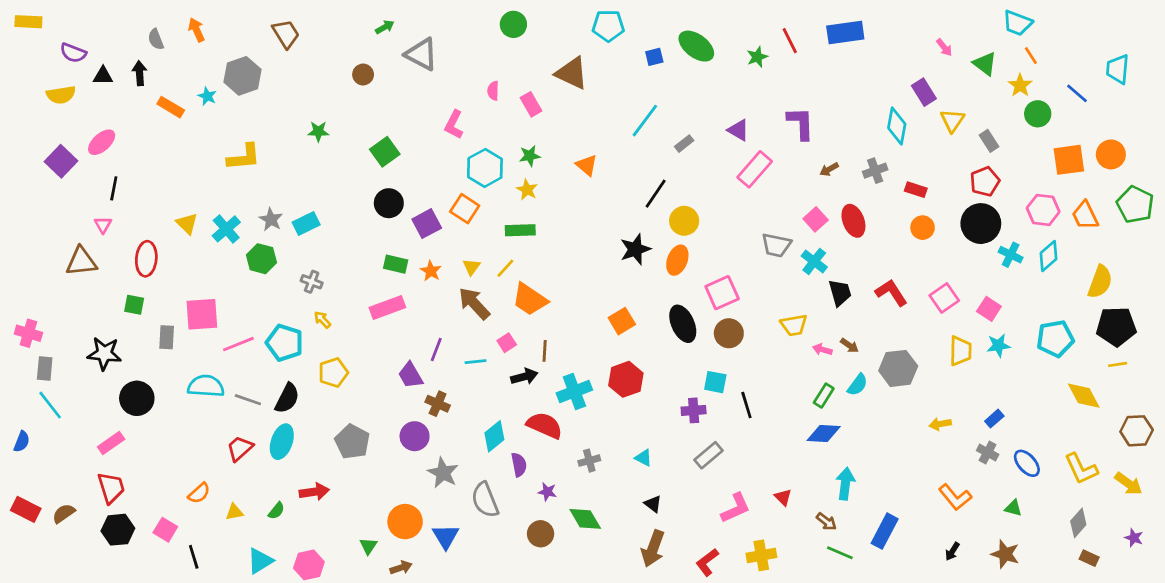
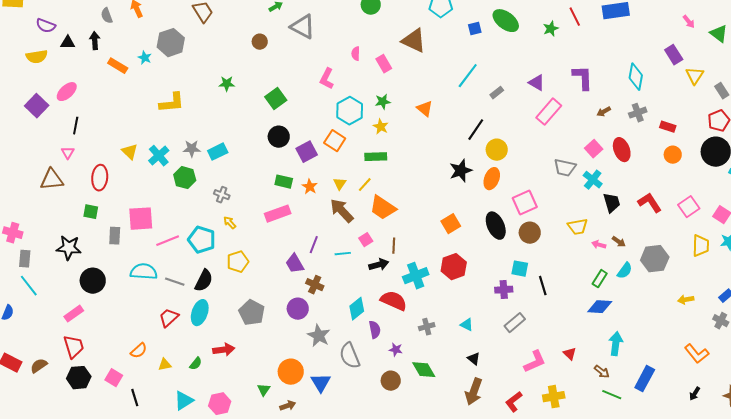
cyan diamond: (897, 126) -> (636, 77), moved
gray star: (271, 219) -> (192, 149), turned -30

